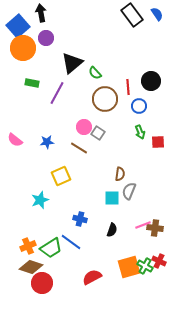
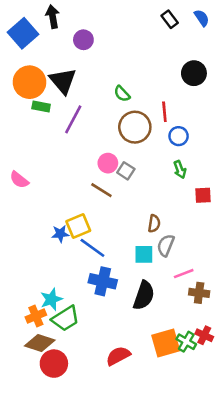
black rectangle: (132, 15) -> (170, 19), size x0.6
purple circle: (46, 38) -> (83, 40), moved
orange circle: (23, 48) -> (29, 82), moved
black triangle: (72, 63) -> (63, 81), moved, turned -30
black circle: (151, 81) -> (194, 73), moved
blue star: (47, 142) -> (60, 234), moved
red square: (158, 142) -> (203, 195), moved
cyan star: (40, 200) -> (51, 299), moved
blue cross: (80, 219) -> (103, 281), size x1.5
pink line: (143, 225) -> (184, 274), moved
black semicircle: (112, 230) -> (144, 295), size x1.6
blue line: (71, 242) -> (92, 248), moved

